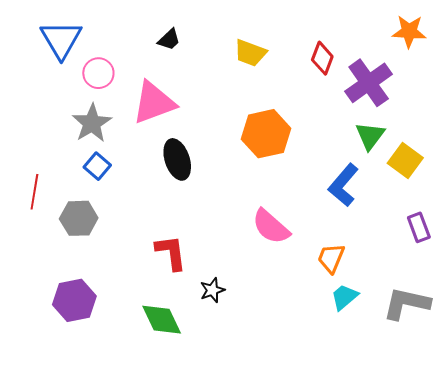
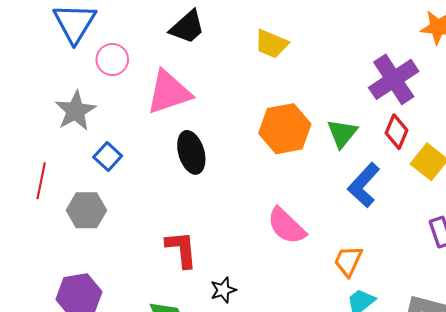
black trapezoid: (169, 40) -> (187, 27), size x1.5
red diamond: (322, 58) -> (397, 132), moved
gray star: (92, 123) -> (75, 111), moved
green triangle: (370, 136) -> (342, 133), moved

